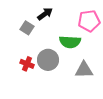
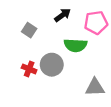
black arrow: (45, 14) -> (63, 15), moved
gray triangle: (84, 70) -> (95, 87), moved

